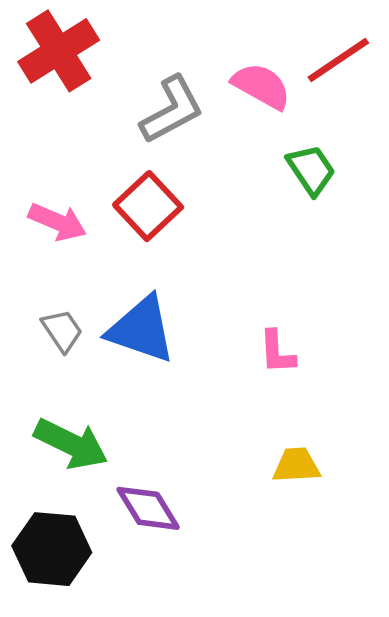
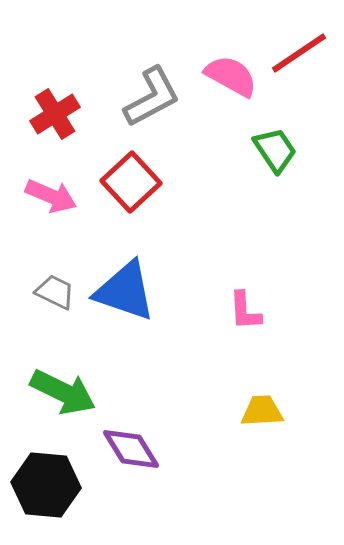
red cross: (59, 51) -> (55, 114), moved, size x0.7
gray trapezoid: (62, 331) -> (55, 292), turned -30

